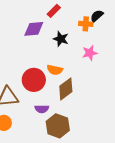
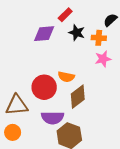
orange cross: (86, 24) -> (99, 38), moved
black star: (61, 39) -> (77, 33), moved
purple semicircle: (42, 109) -> (53, 118), size x1.5

